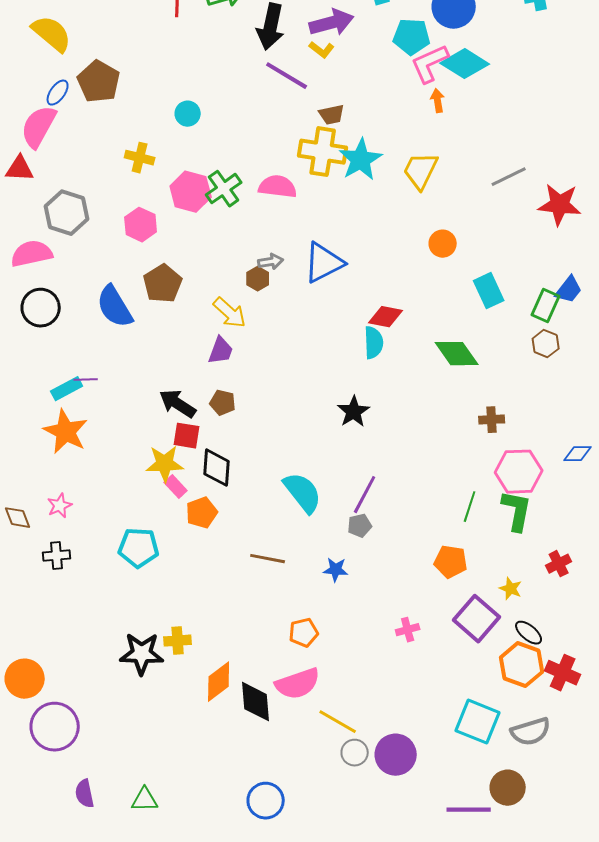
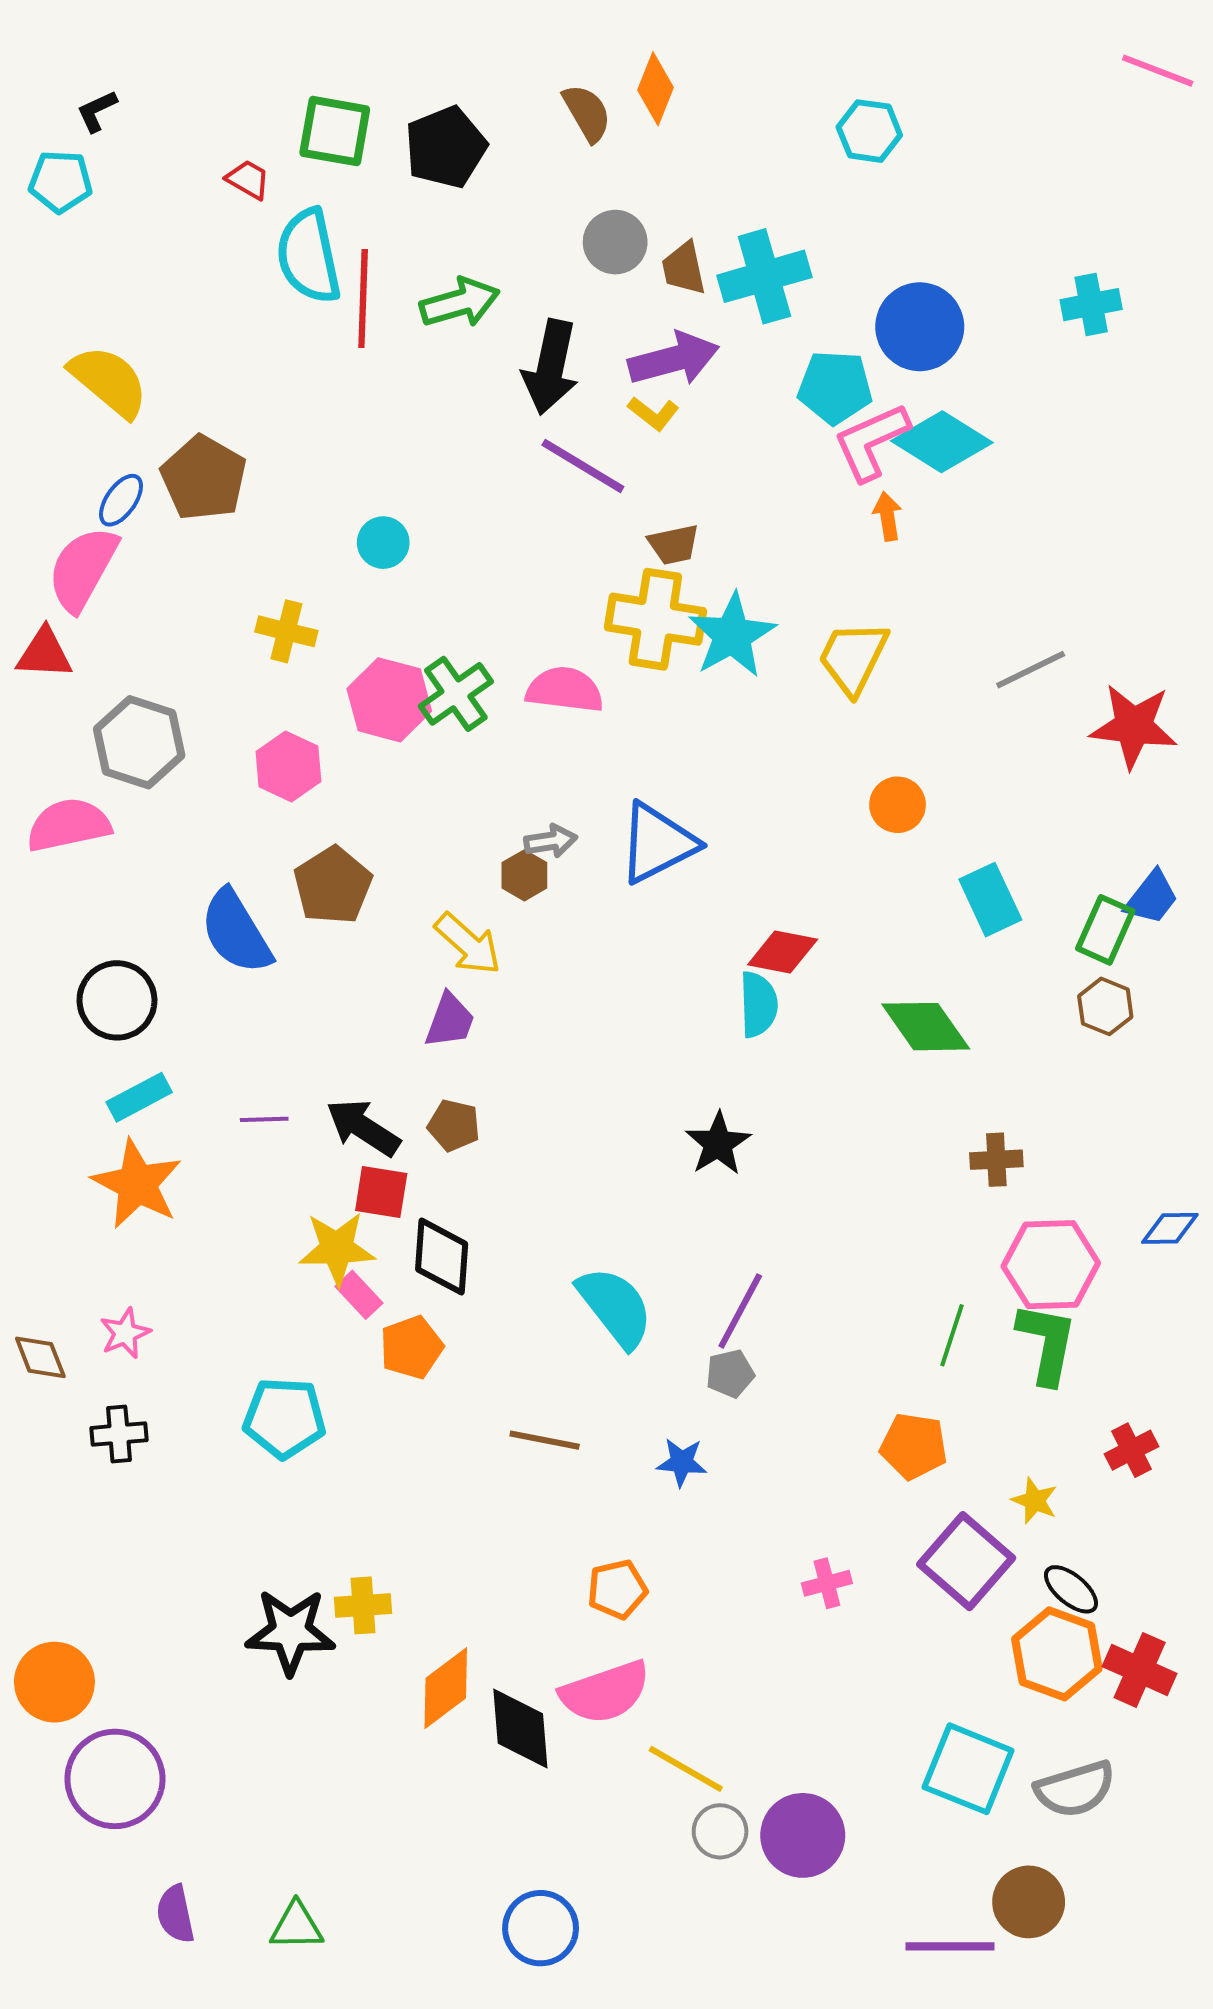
black circle: (41, 308) -> (117, 1000), moved
purple line: (86, 380) -> (264, 1119), moved

